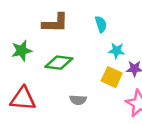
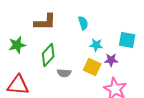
green diamond: (59, 63) -> (48, 55), turned -55
gray semicircle: (78, 100) -> (64, 73), moved

